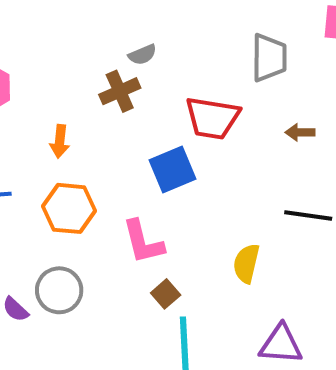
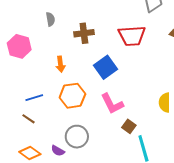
gray semicircle: (142, 55) -> (50, 19), moved, turned -64
brown cross: (120, 91) -> (84, 33), turned 30
blue square: (172, 170) -> (105, 67), moved

